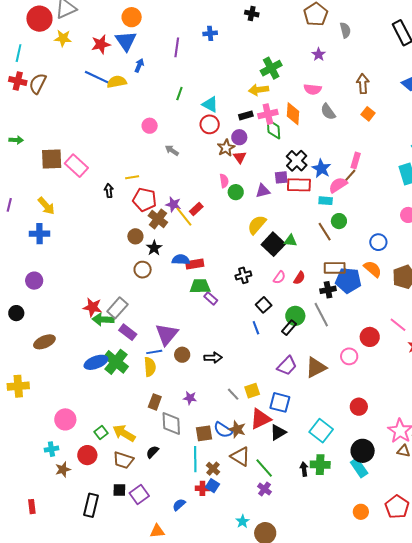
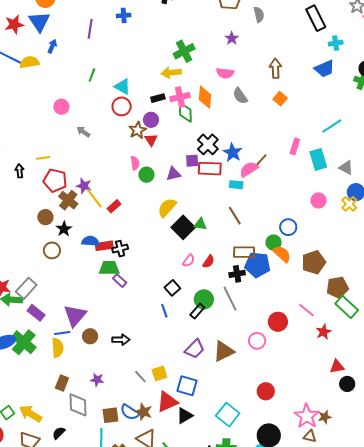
pink rectangle: (356, 160) -> (295, 146), moved
red rectangle: (196, 209) -> (114, 206), moved
green circle: (339, 221) -> (274, 242), moved
black cross: (243, 275) -> (120, 249), moved

